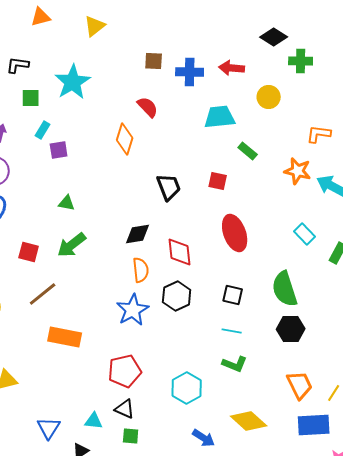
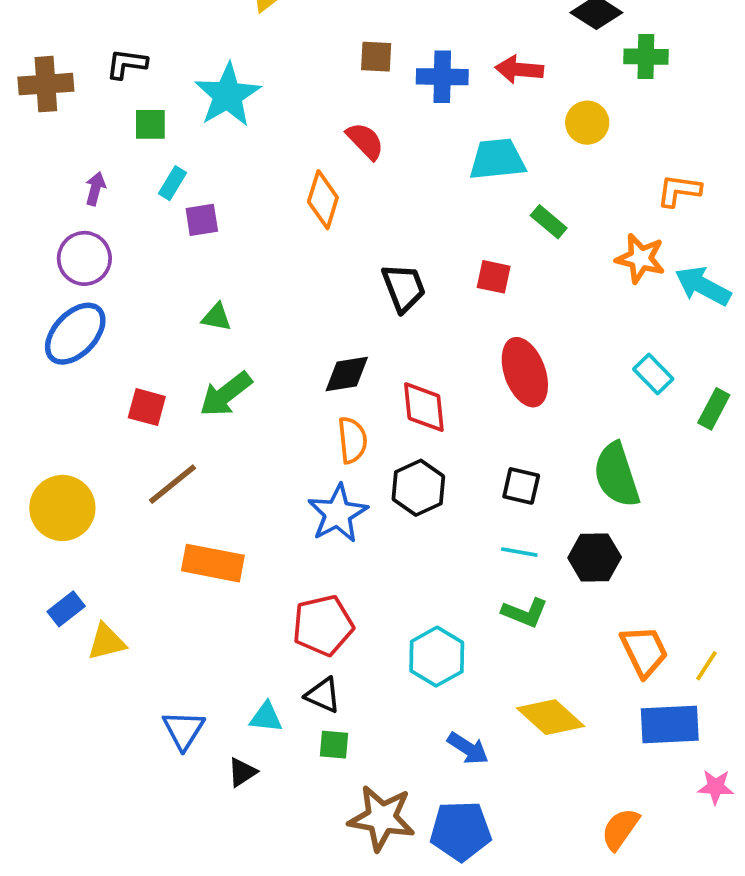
black hexagon: (291, 329) -> (595, 558), moved

